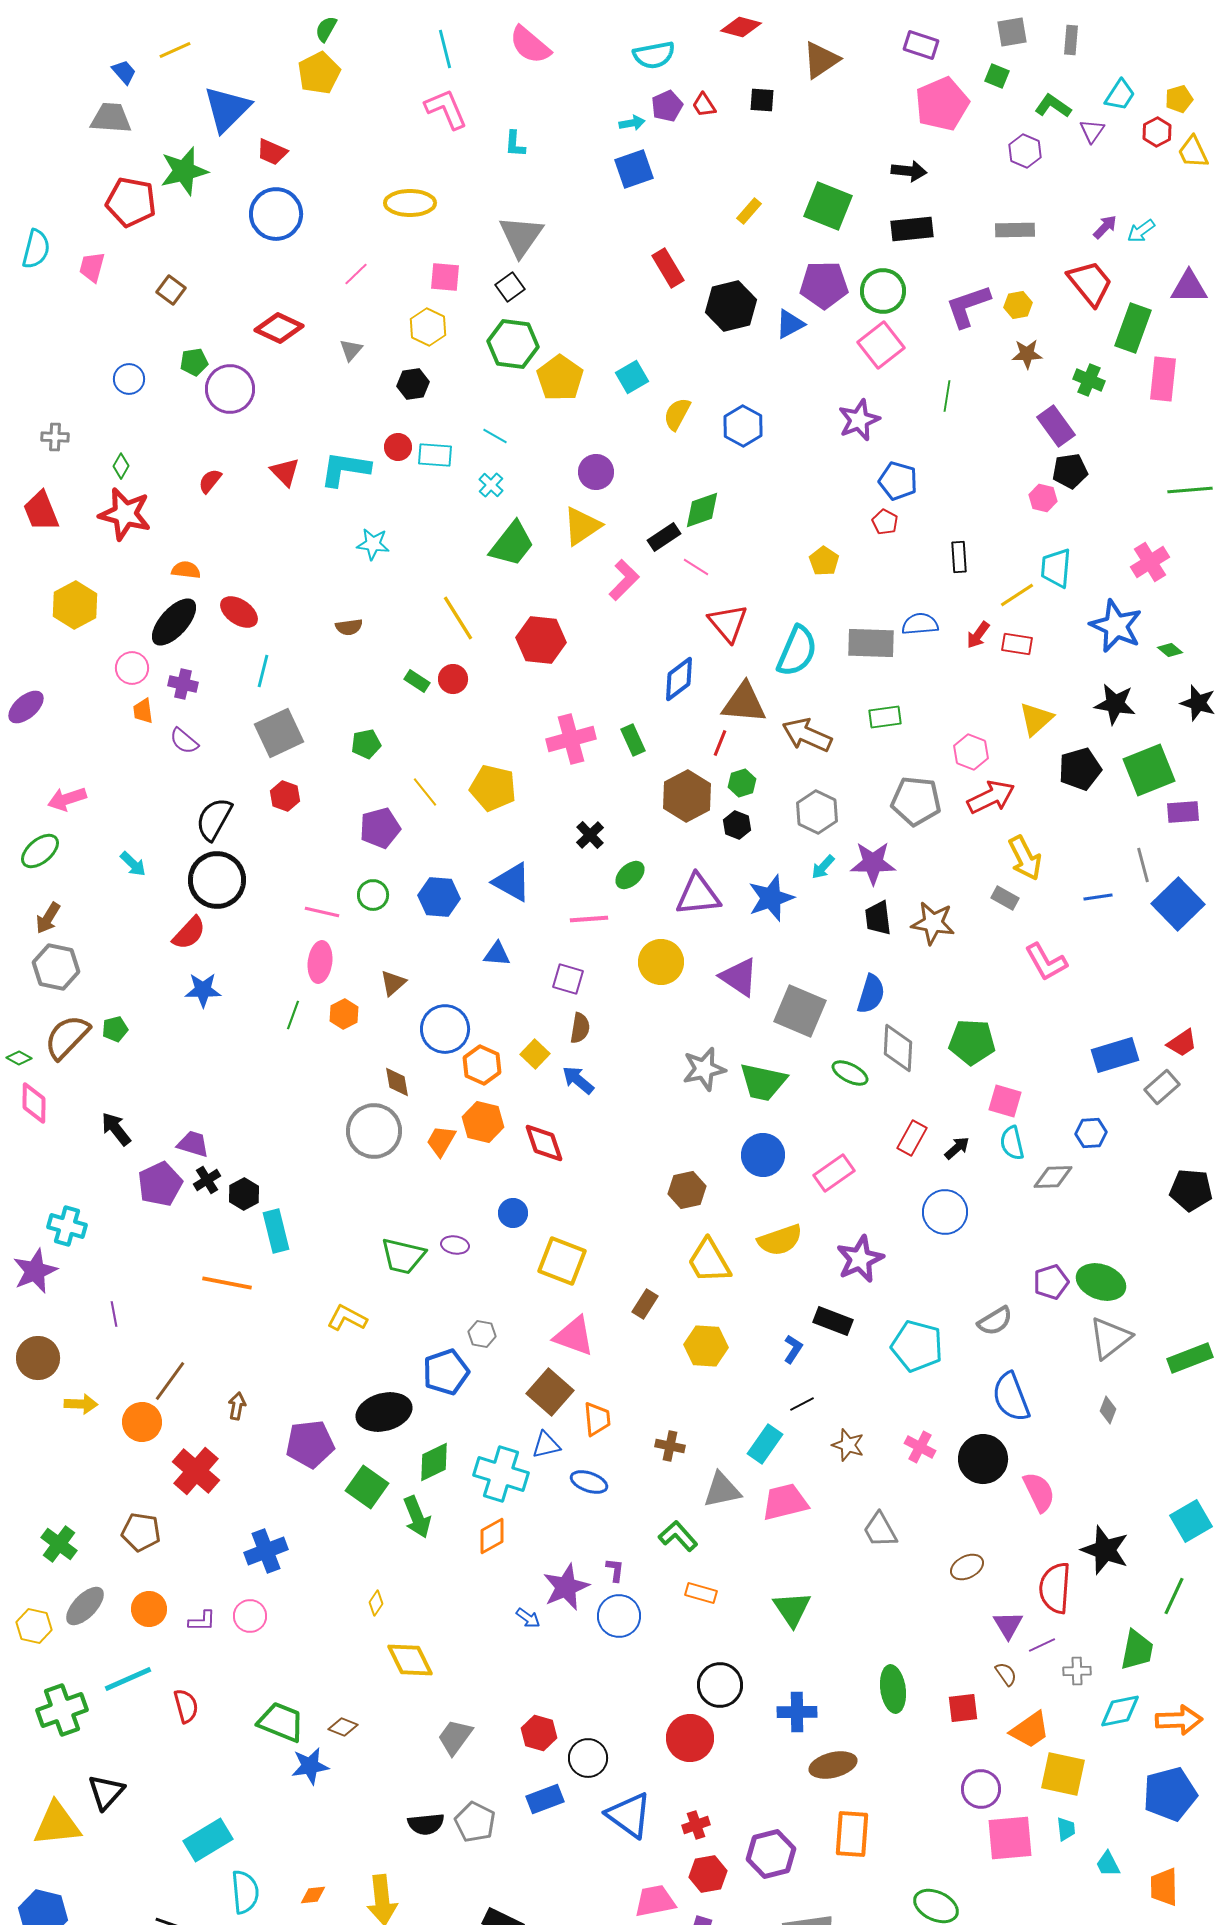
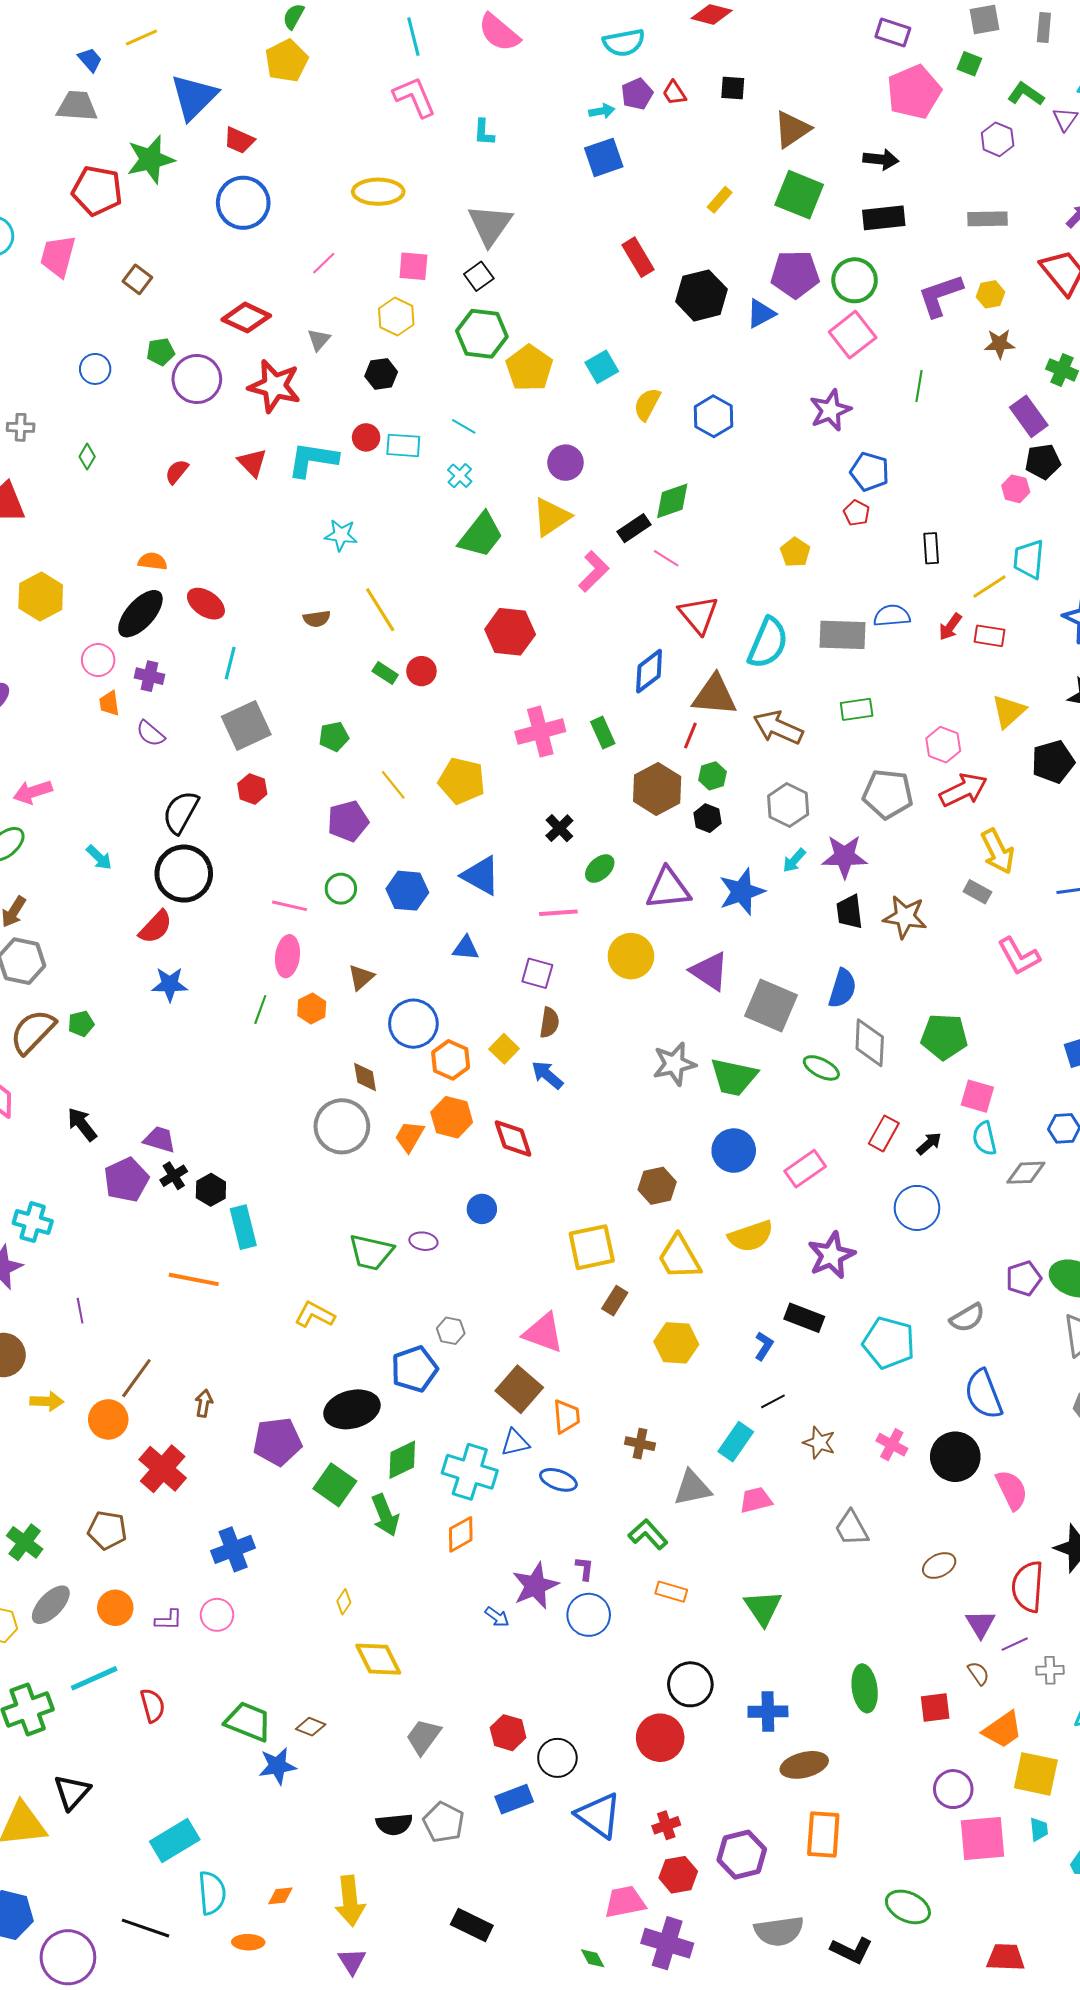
brown triangle: (821, 60) -> (792, 129), moved
pink trapezoid: (92, 267) -> (58, 256), size x1.4
red star: (125, 514) -> (274, 386), moved
yellow line: (458, 618) -> (380, 610), moved
yellow square: (562, 1261) -> (592, 1247), moved, turned -33
pink trapezoid: (785, 1502) -> (756, 1500), size x0.7

